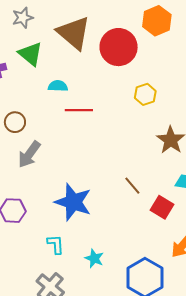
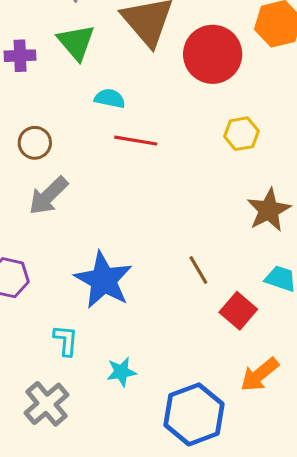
cyan star: (94, 258) -> (121, 372), turned 30

